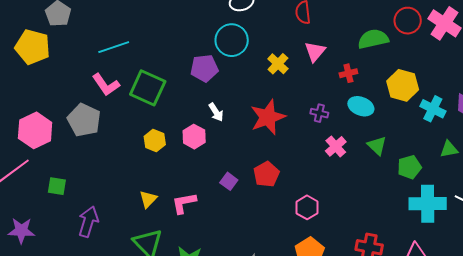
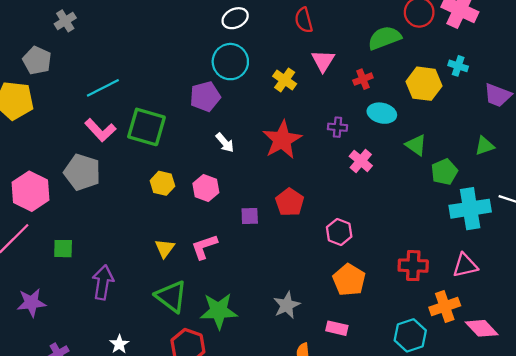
cyan cross: (433, 109) -> (458, 66), moved, size x0.7
pink hexagon: (194, 137) -> (206, 188), moved
green triangle: (377, 146) -> (416, 145), moved
purple square: (229, 181) -> (250, 216), turned -30

